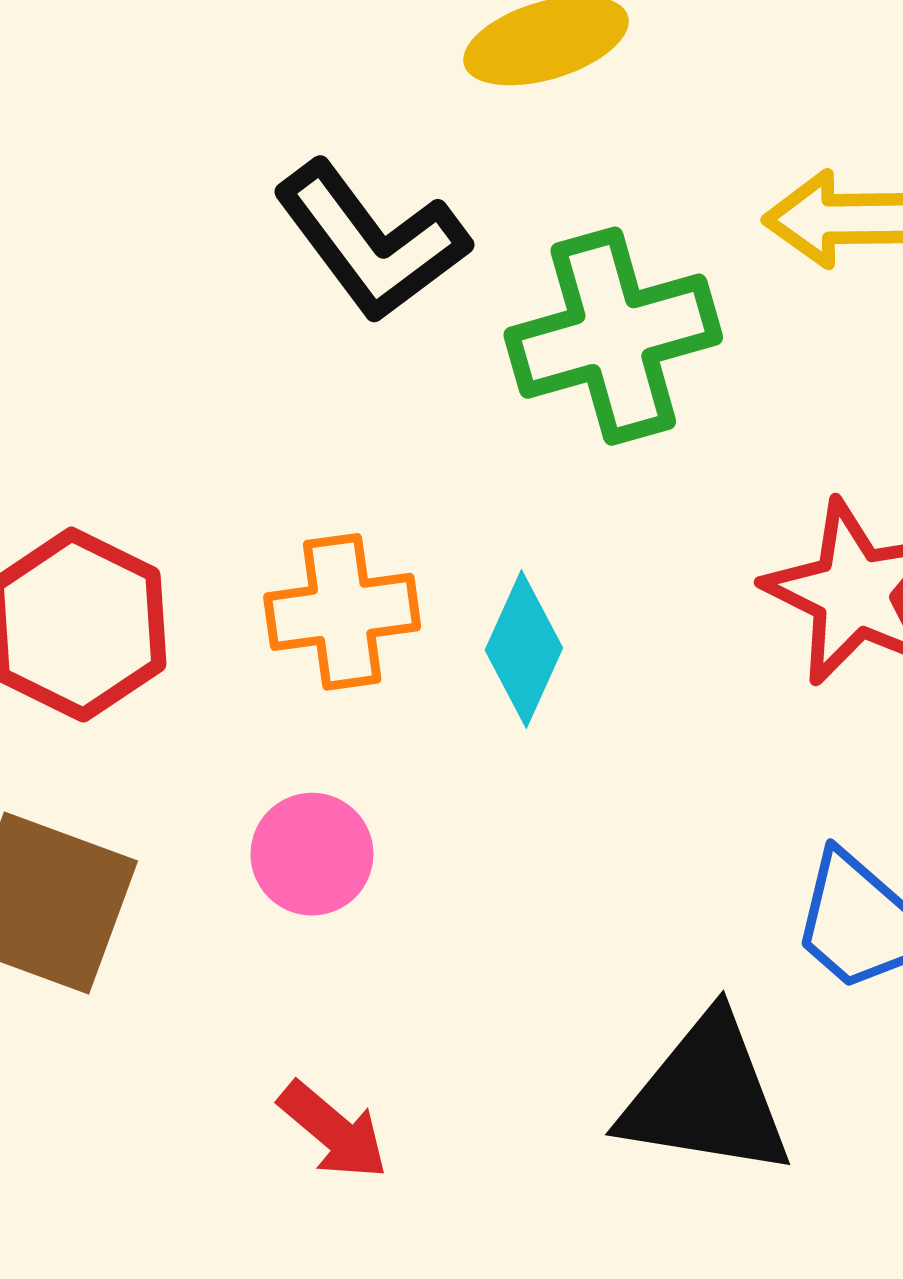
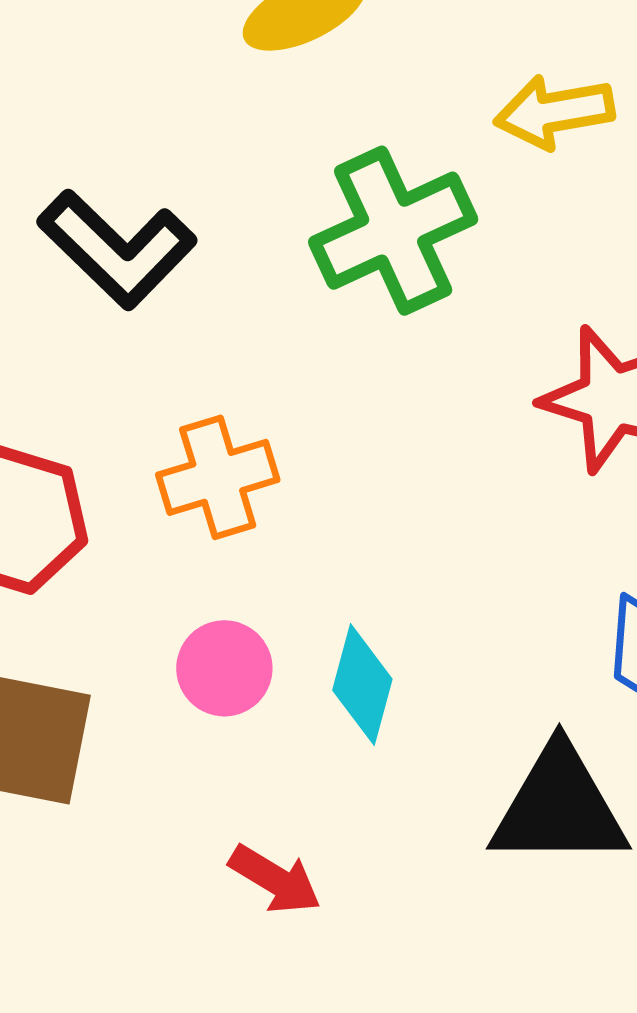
black L-shape: (371, 241) -> (117, 249), moved
cyan diamond: (524, 649) -> (362, 685), moved

